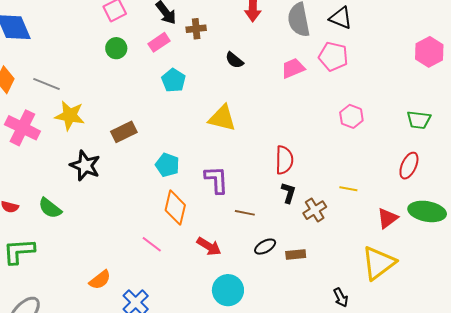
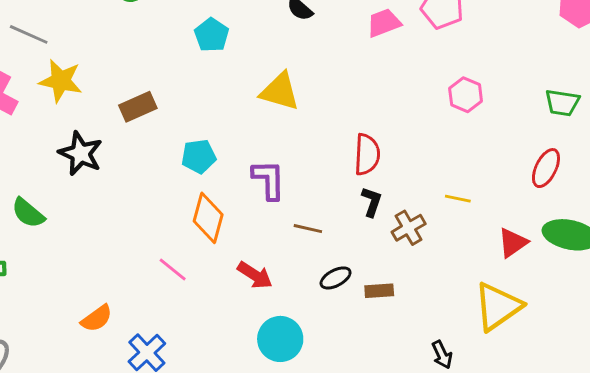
cyan pentagon: (167, 165) -> (199, 156), turned -30

